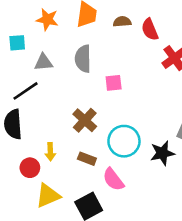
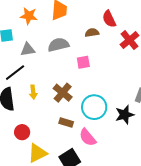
brown semicircle: (122, 22) -> (92, 33), moved
gray semicircle: (83, 59) -> (58, 45), turned 80
yellow arrow: (50, 152) -> (33, 92), moved

